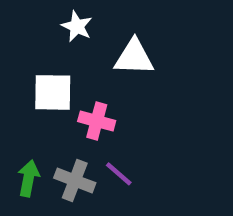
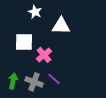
pink cross: (97, 121) -> (44, 55), turned 35

